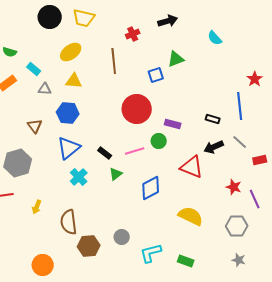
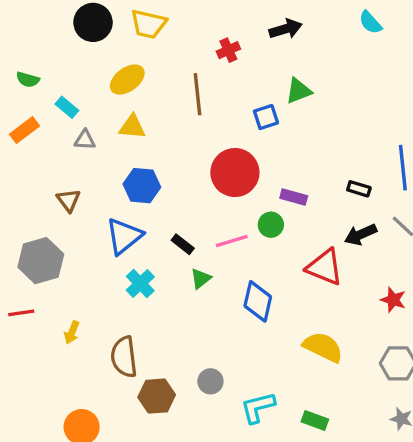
cyan semicircle: (215, 38) -> (370, 22), moved
blue hexagon: (68, 113) -> (142, 186), moved
blue diamond: (151, 188) -> (258, 301), turned -50

